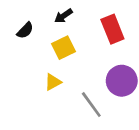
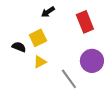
black semicircle: (25, 30) -> (19, 47), moved, turned -112
yellow square: (64, 48) -> (38, 38), moved

